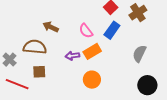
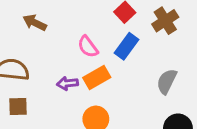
brown arrow: (51, 27) -> (35, 23), moved

